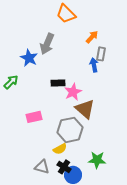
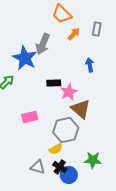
orange arrow: (92, 37) -> (74, 34), moved
gray rectangle: (101, 54) -> (97, 29), moved
blue star: (29, 58) -> (25, 58), size x1.4

